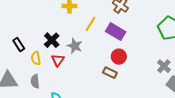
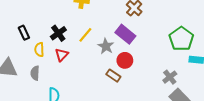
yellow line: (91, 24) -> (85, 35), moved
gray star: (75, 46) -> (106, 46), moved

